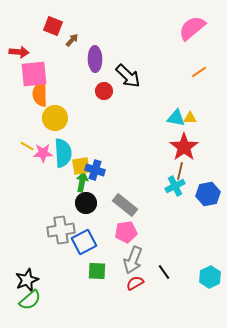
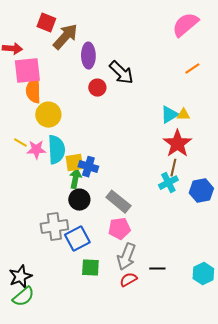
brown arrow: (72, 40) -> (65, 37), size x2.0
cyan triangle: (176, 118) -> (169, 115), turned -42
black line: (164, 272) -> (157, 269), turned -56

